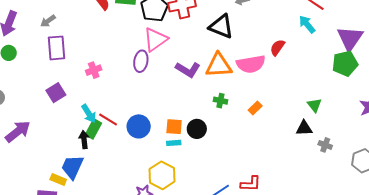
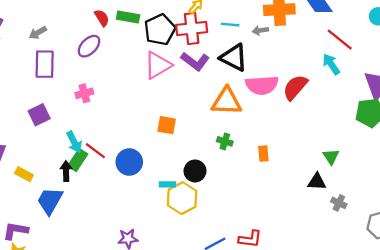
red semicircle: (277, 47) -> (295, 87), size x1.4
purple ellipse: (141, 61) -> (89, 46), moved, turned 30
pink semicircle: (251, 64) -> (262, 85), moved
purple L-shape: (188, 70) -> (195, 61), moved
orange rectangle: (255, 108) -> (263, 154), turned -56
orange square: (174, 127) -> (167, 125), moved
yellow hexagon: (162, 175) -> (182, 198), moved
yellow rectangle: (58, 179) -> (24, 174), moved

